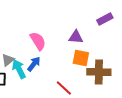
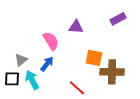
purple triangle: (76, 37) -> (76, 27), moved
cyan arrow: (19, 69) -> (32, 80), moved

